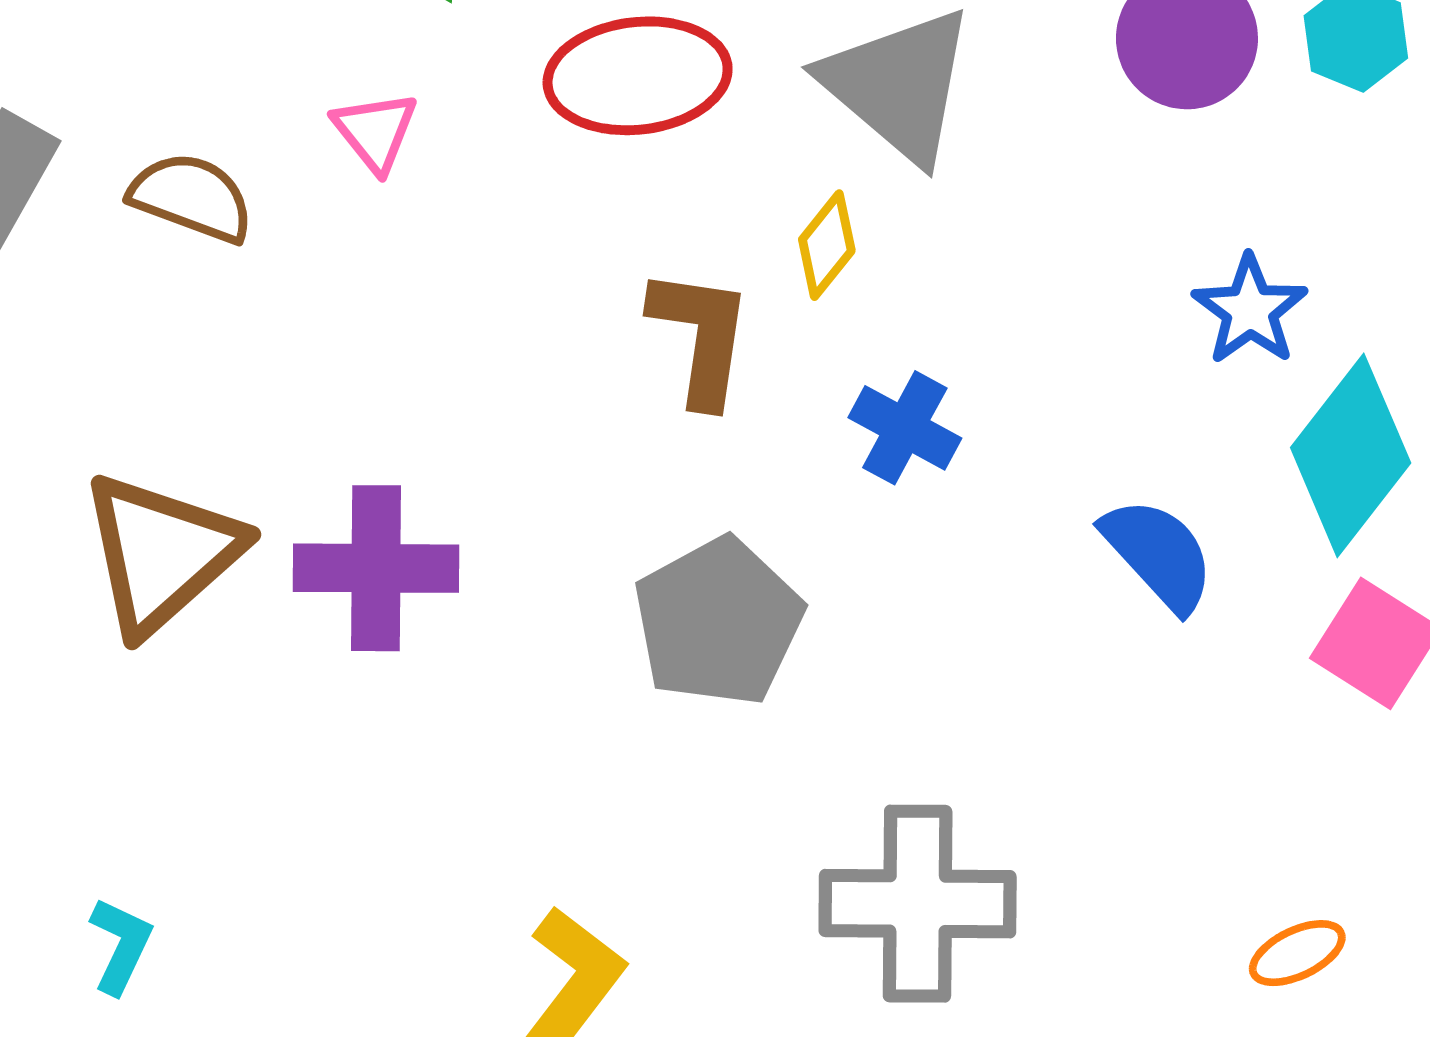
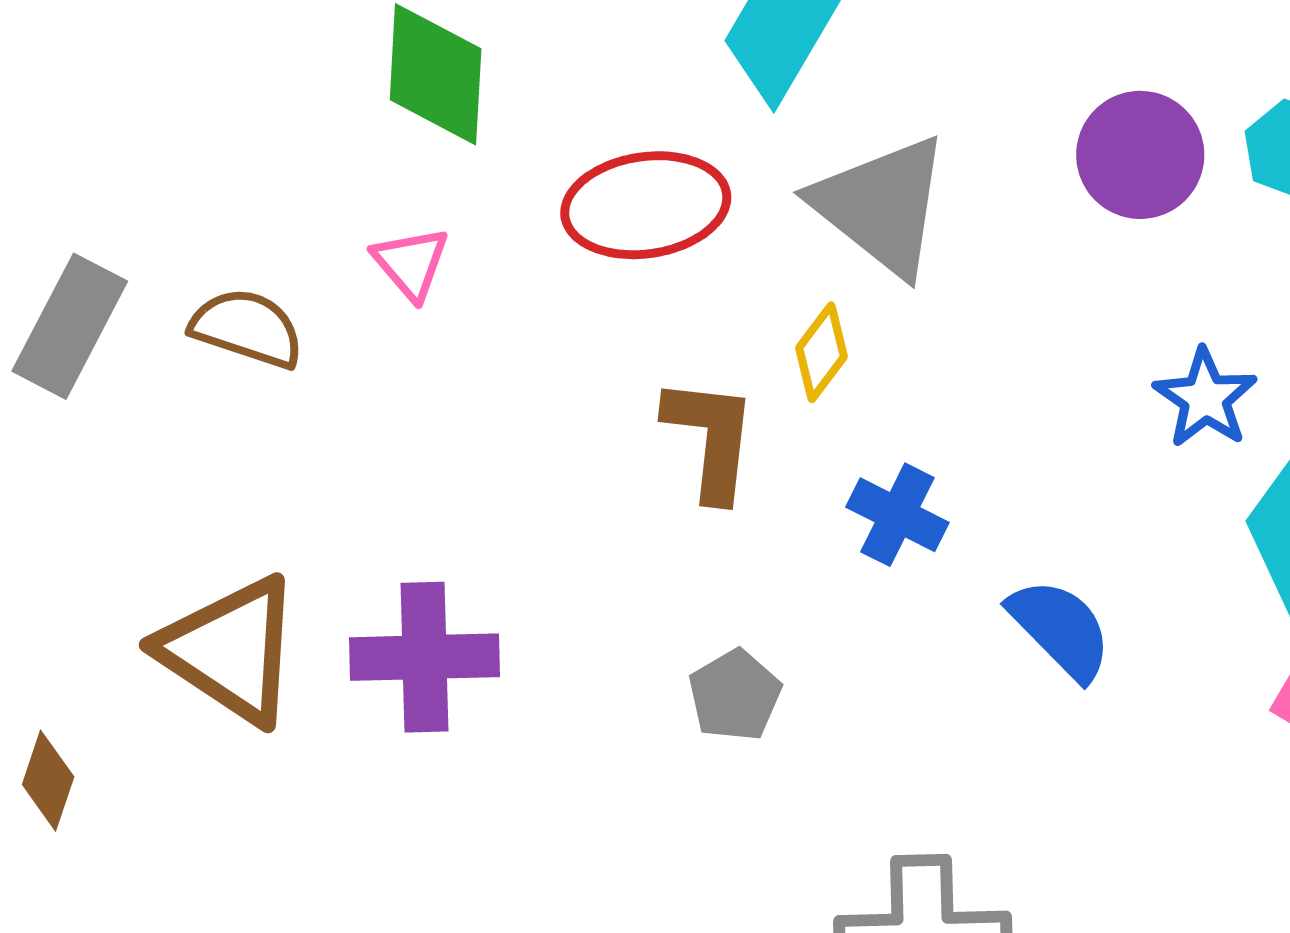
brown triangle: (161, 553) -> (230, 650), turned -43
blue semicircle: (1158, 554) -> (1060, 629), moved
gray pentagon: (718, 622) -> (735, 695), size x0.6

